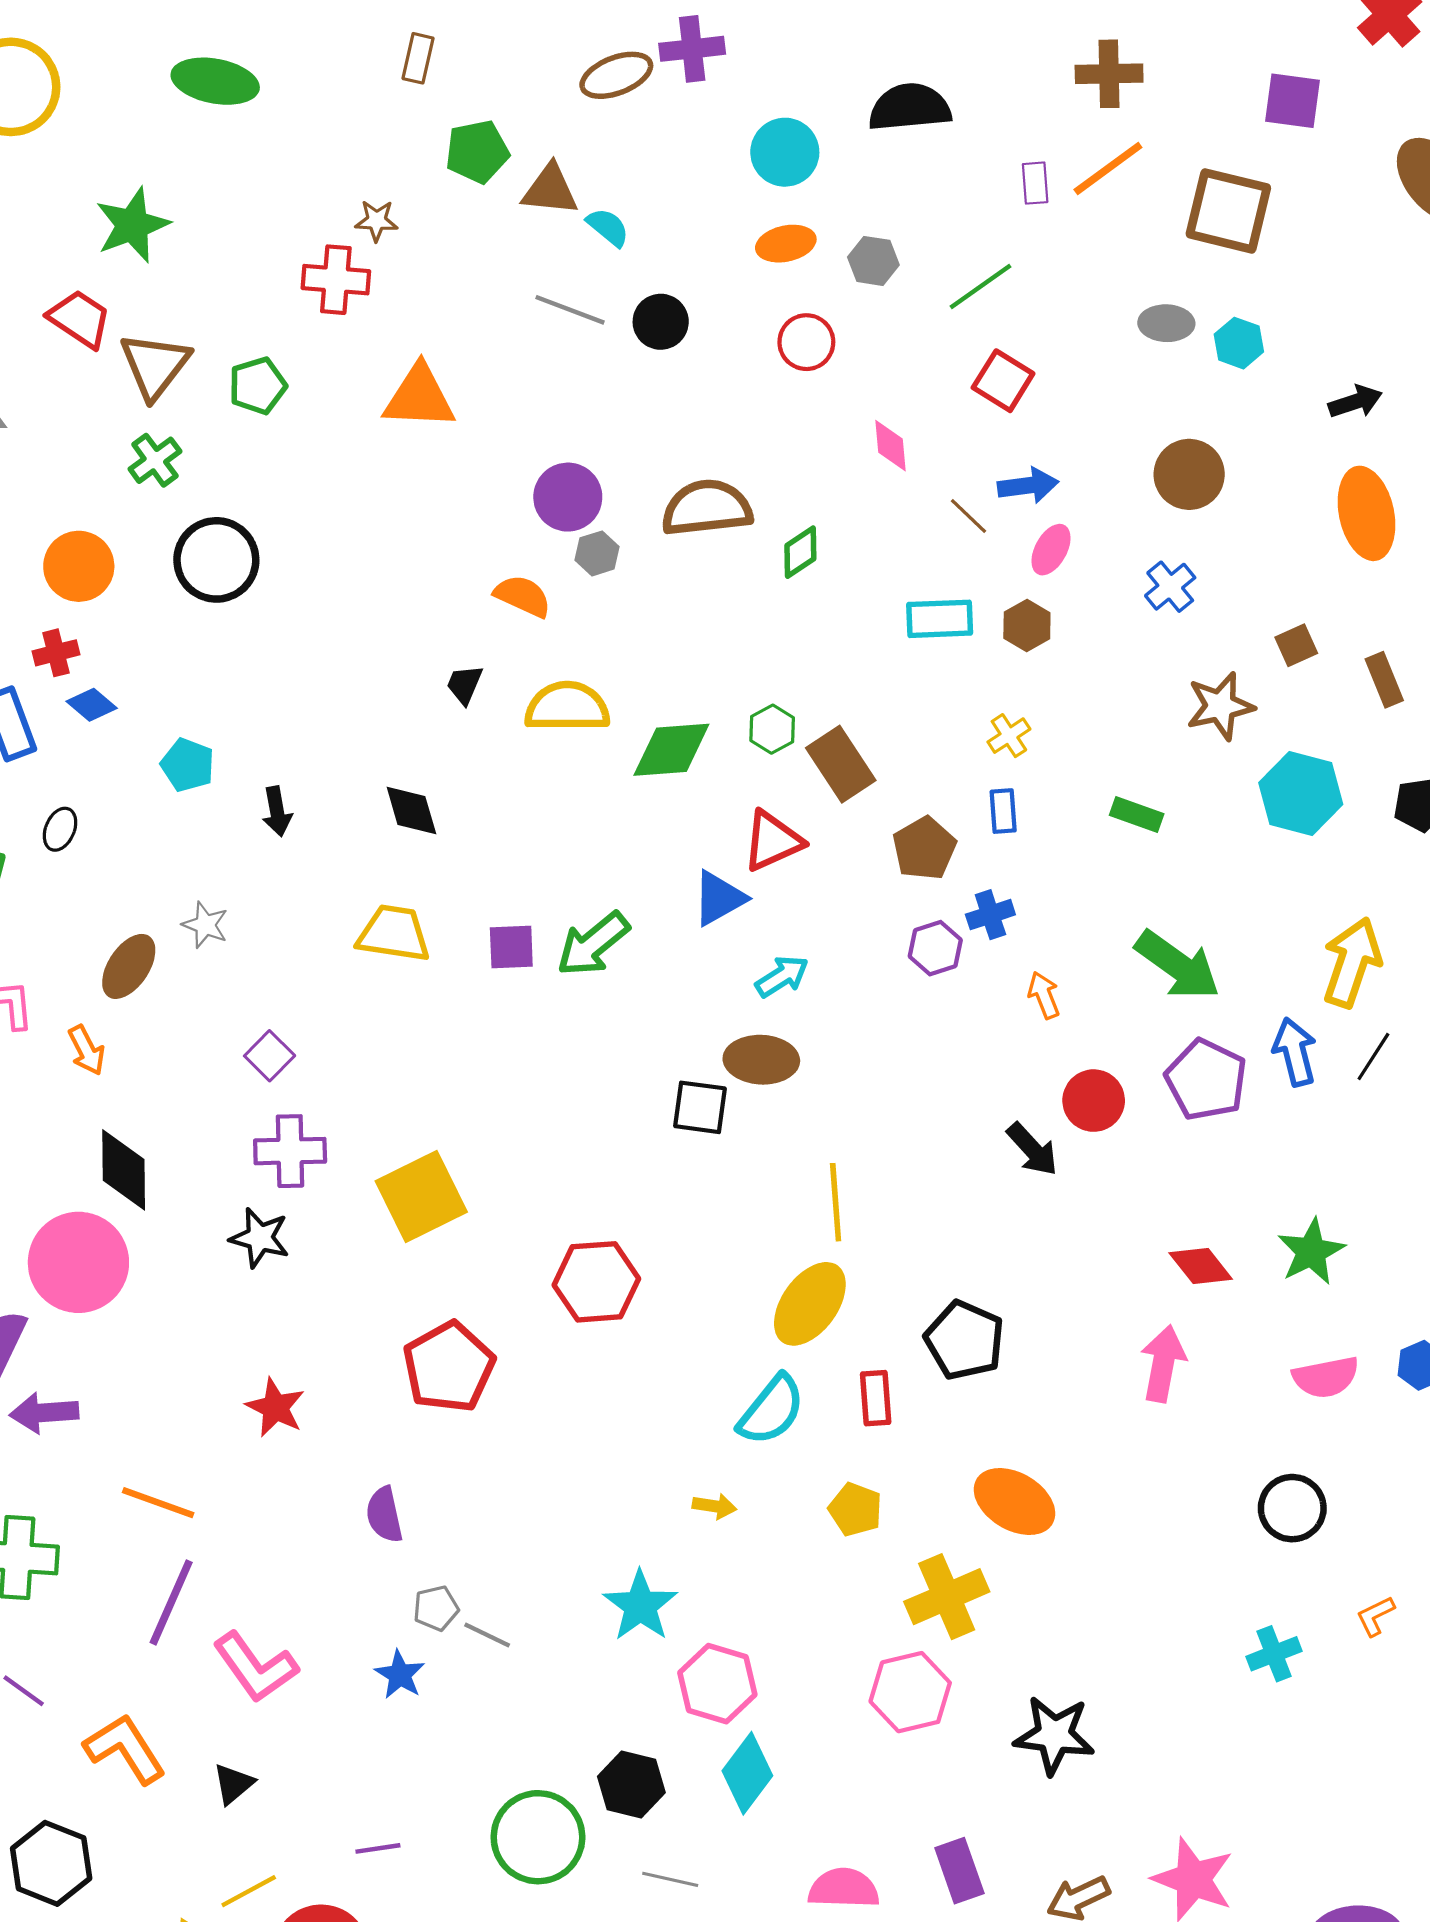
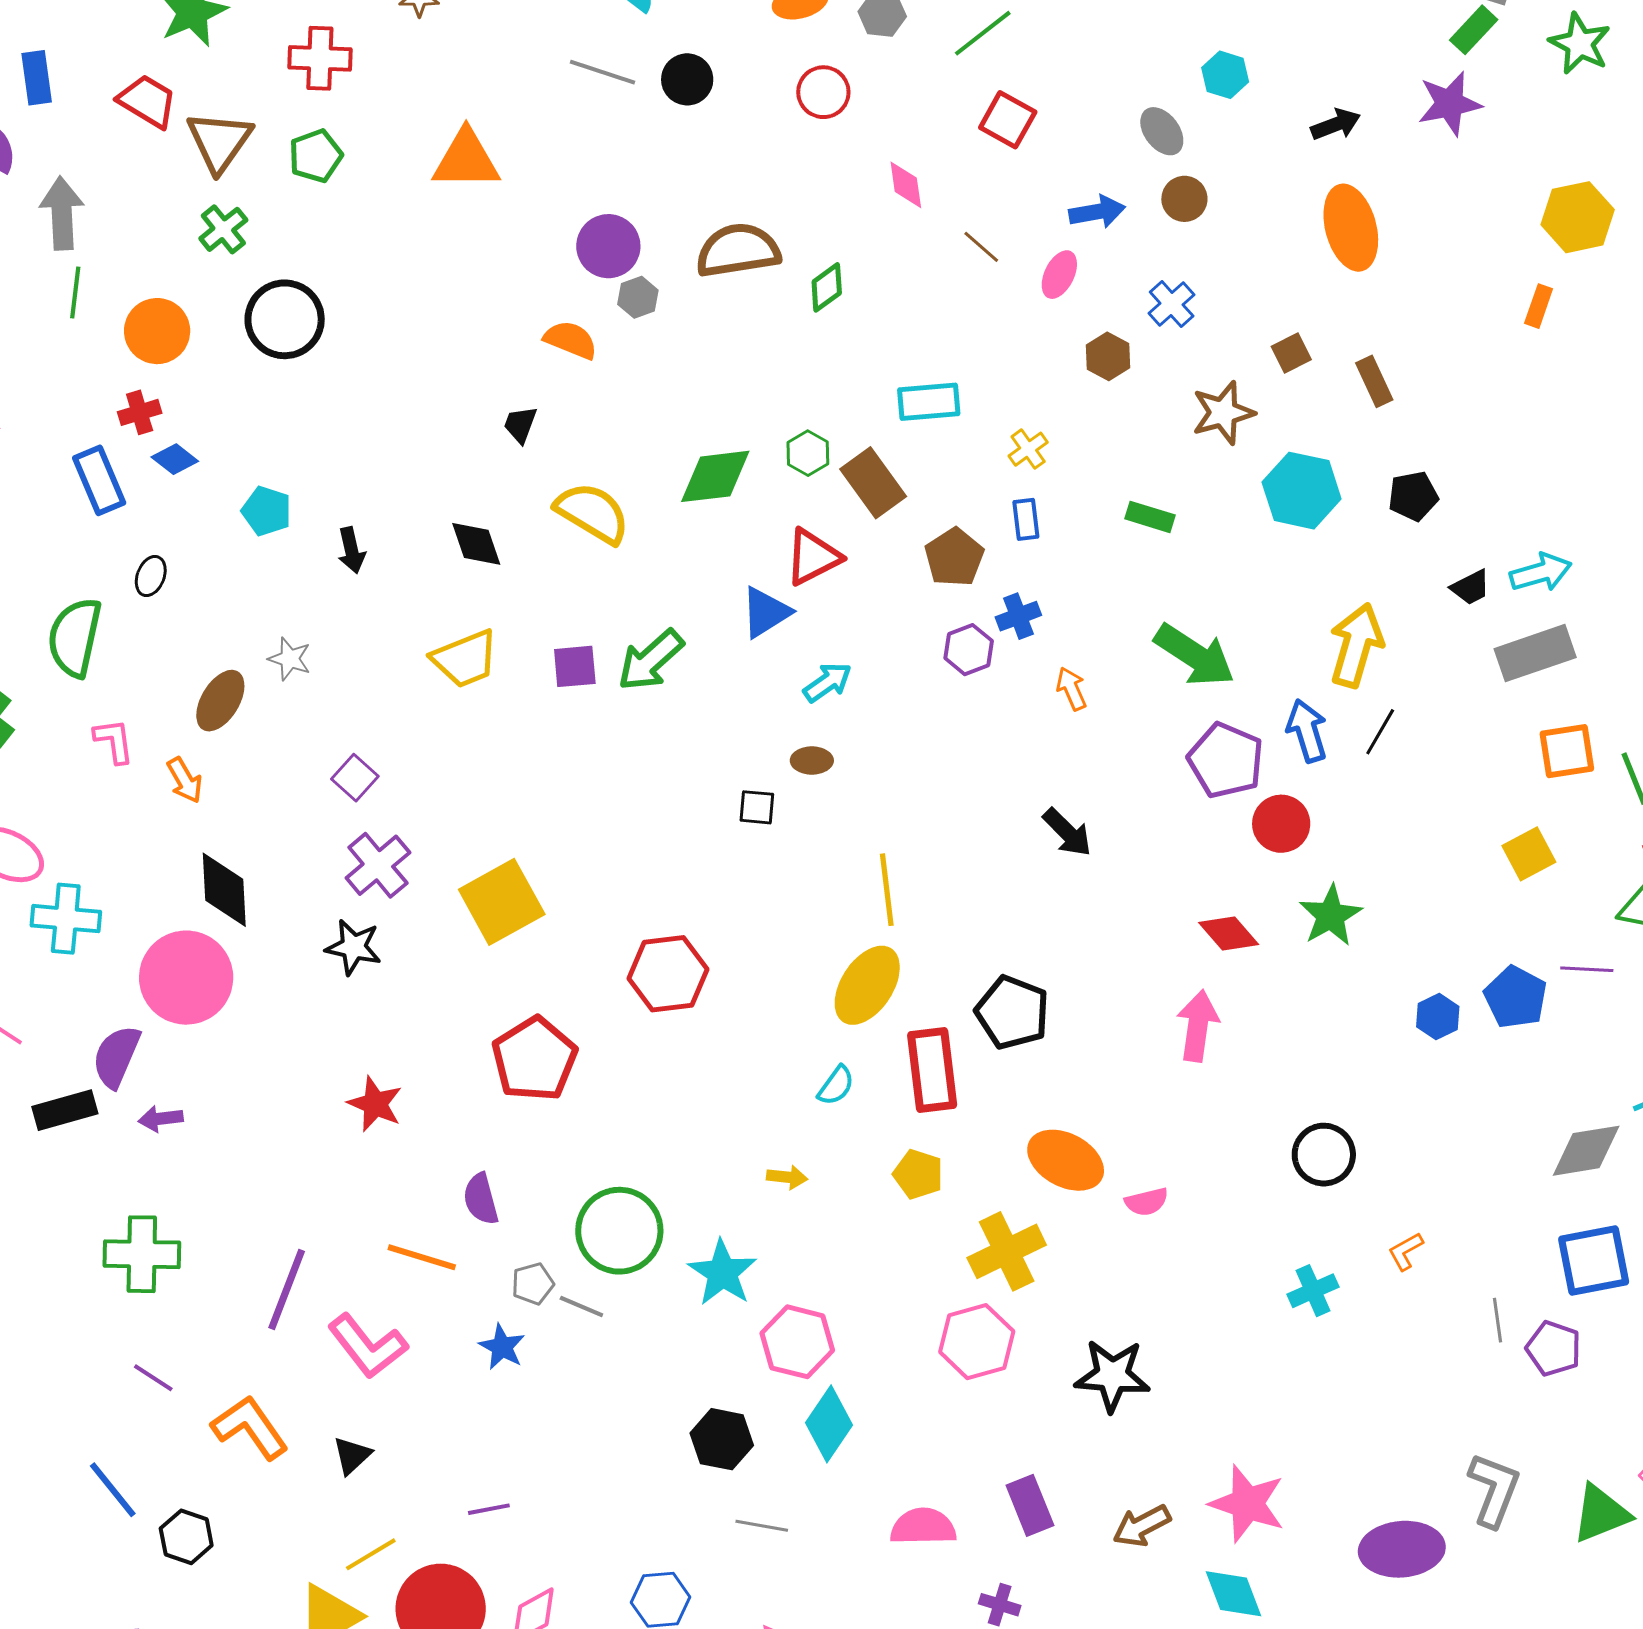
red cross: (336, 280) -> (320, 58), moved
gray ellipse: (1166, 323) -> (1162, 131), moved, turned 54
brown circle: (1189, 474) -> (1184, 199), size x0.7
blue arrow: (1028, 486) -> (1097, 212), moved
cyan rectangle: (940, 619) -> (929, 402), moved
brown hexagon: (1027, 625) -> (1108, 356), moved
yellow semicircle: (567, 707) -> (592, 513), moved, turned 34
yellow trapezoid: (394, 934) -> (465, 659), turned 152
brown ellipse: (761, 1060) -> (812, 761), size x0.6
red circle: (1094, 1101) -> (1281, 824), moved
black square: (700, 1107) -> (757, 807), size x0.7
purple cross: (290, 1151) -> (378, 865), turned -36
pink semicircle: (1326, 1377) -> (1147, 1202), moved, size x0.7
red rectangle: (876, 1398) -> (932, 1070), size x1.6
cyan semicircle: (771, 1410) -> (836, 1086), size x0.6
purple arrow: (44, 1413) -> (161, 1119), size x0.7
orange line: (158, 1503) -> (422, 1257), moved
green circle: (538, 1837) -> (619, 1231), moved
black hexagon: (51, 1863) -> (186, 1537), size x0.7

